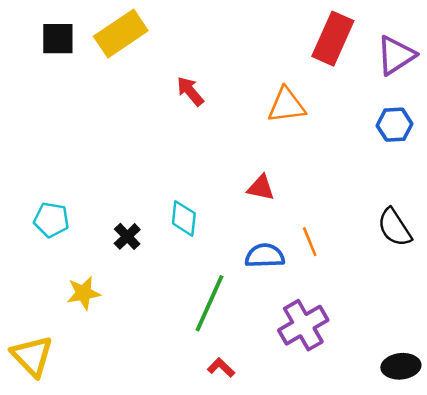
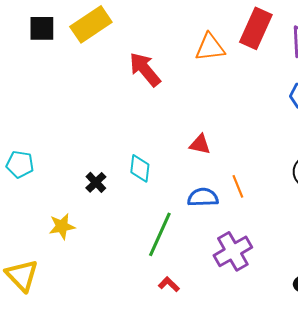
red arrow: (190, 91) -> (145, 69), size x1.5
orange triangle: (287, 105) -> (210, 47), moved
cyan pentagon: (51, 220) -> (20, 164), moved

